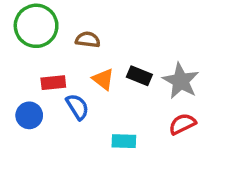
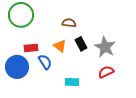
brown semicircle: (88, 40) -> (69, 23), moved
black rectangle: (139, 76) -> (81, 44), turned 40
blue circle: (29, 115) -> (17, 67), size x1.5

